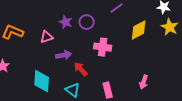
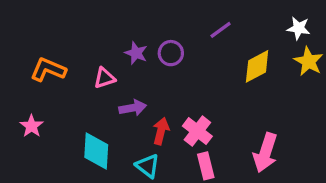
pink cross: (103, 47) -> (197, 131), moved, turned 30
red arrow: (81, 69) -> (161, 131), turned 56
pink arrow: (144, 82) -> (265, 153), size x1.6

